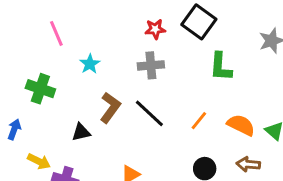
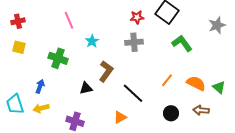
green L-shape: (221, 67) -> (182, 43), turned 140
black line: (149, 113) -> (133, 93), moved
yellow arrow: (39, 161) -> (41, 108), moved, turned 140

